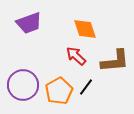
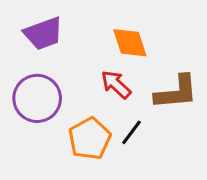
purple circle: (23, 85) -> (37, 98), moved

